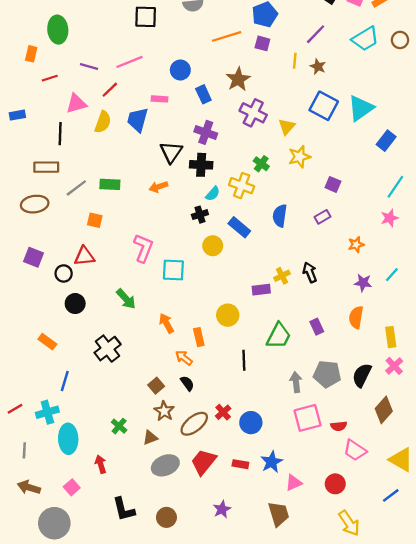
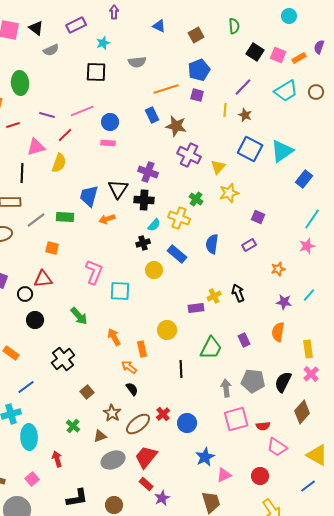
blue circle: (180, 70) -> (110, 122), moved
brown star: (238, 79) -> (176, 126), turned -30
blue rectangle: (203, 94) -> (152, 115), moved
blue trapezoid: (138, 120) -> (89, 196), moved
blue line: (65, 381) -> (26, 387), turned 36
brown square: (156, 386) -> (87, 392), moved
red rectangle: (240, 464) -> (146, 484), moved, turned 32
black L-shape: (124, 509) -> (77, 498), turned -85

